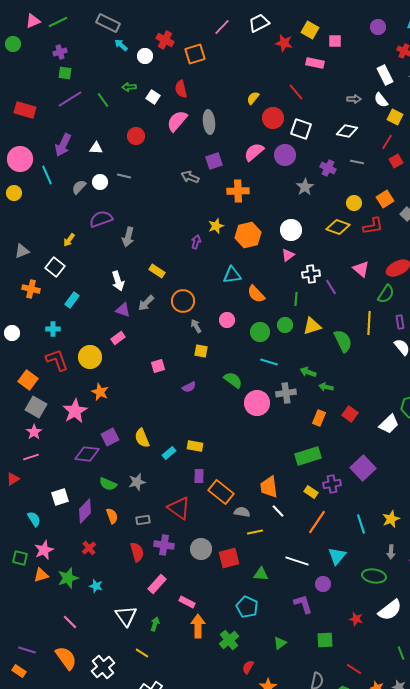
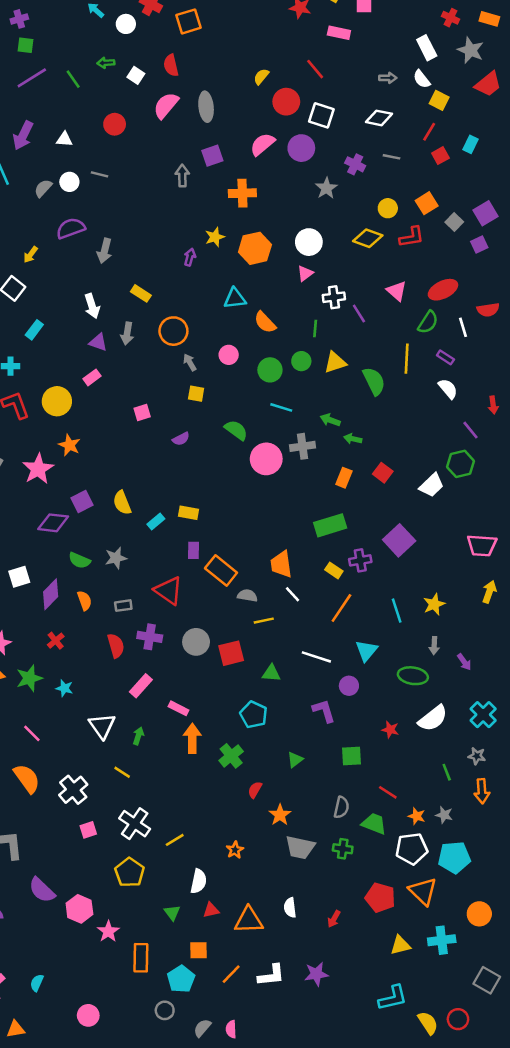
gray arrow: (190, 177) -> (182, 176), turned 66
gray arrow: (146, 303) -> (127, 334), turned -36
purple rectangle: (400, 322) -> (445, 357), turned -48

